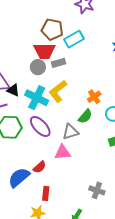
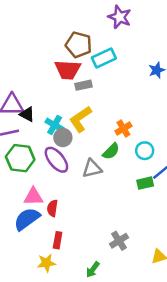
gray circle: (38, 67) -> (63, 138), moved
cyan cross: (37, 98) -> (55, 125), size x0.7
pink triangle: (63, 152) -> (33, 197), moved
red semicircle: (40, 167) -> (52, 208), turned 136
gray cross: (97, 190) -> (119, 241), turned 35

